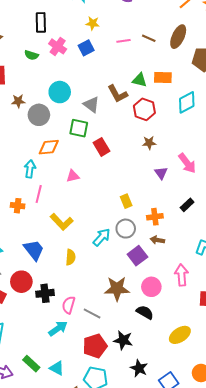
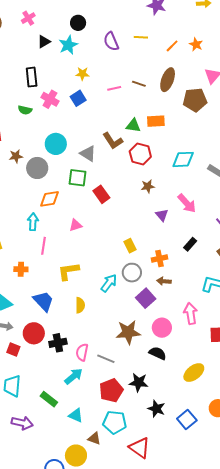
cyan diamond: (187, 102) -> (183, 159), moved, turned 30
orange cross: (18, 206) -> (21, 269), moved
yellow L-shape: (62, 222) -> (68, 271), turned 130
green rectangle: (31, 364) -> (49, 399), moved

